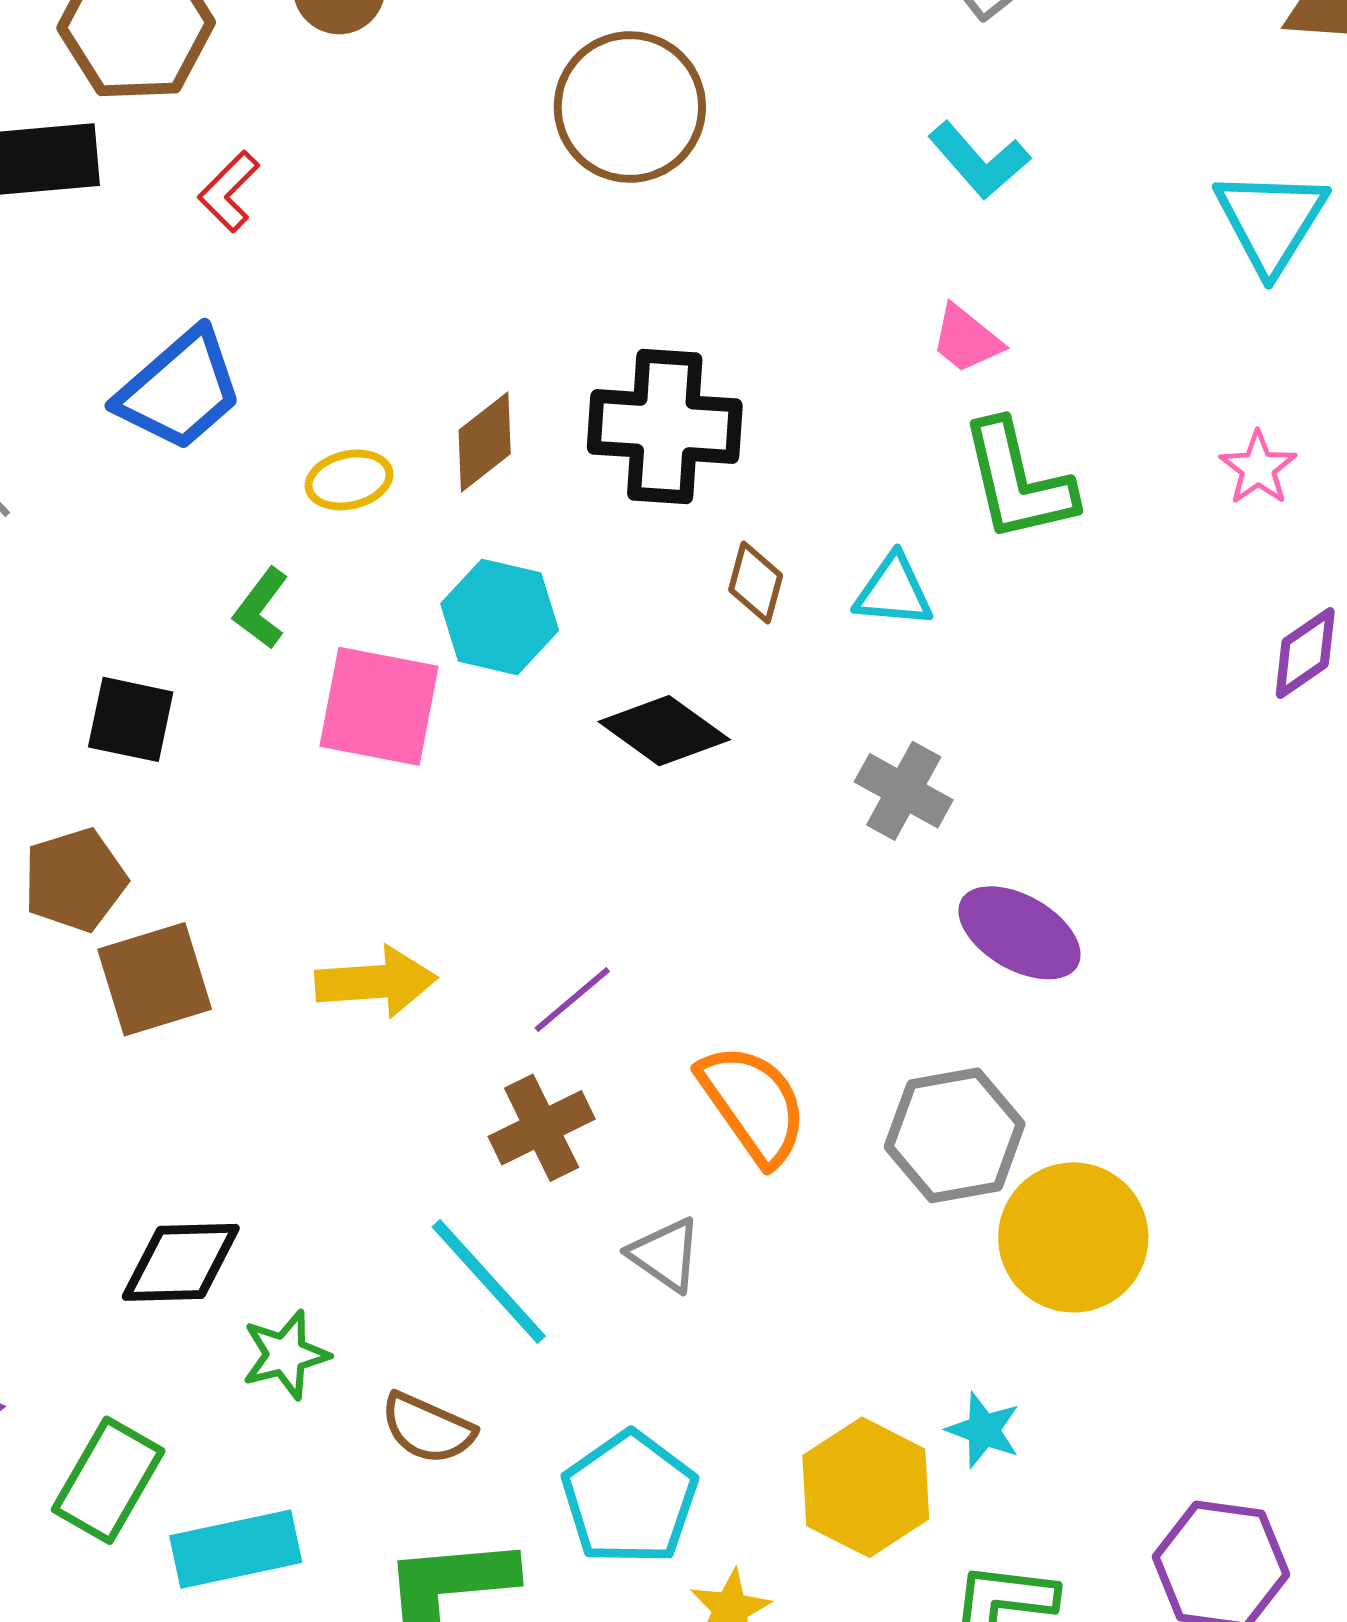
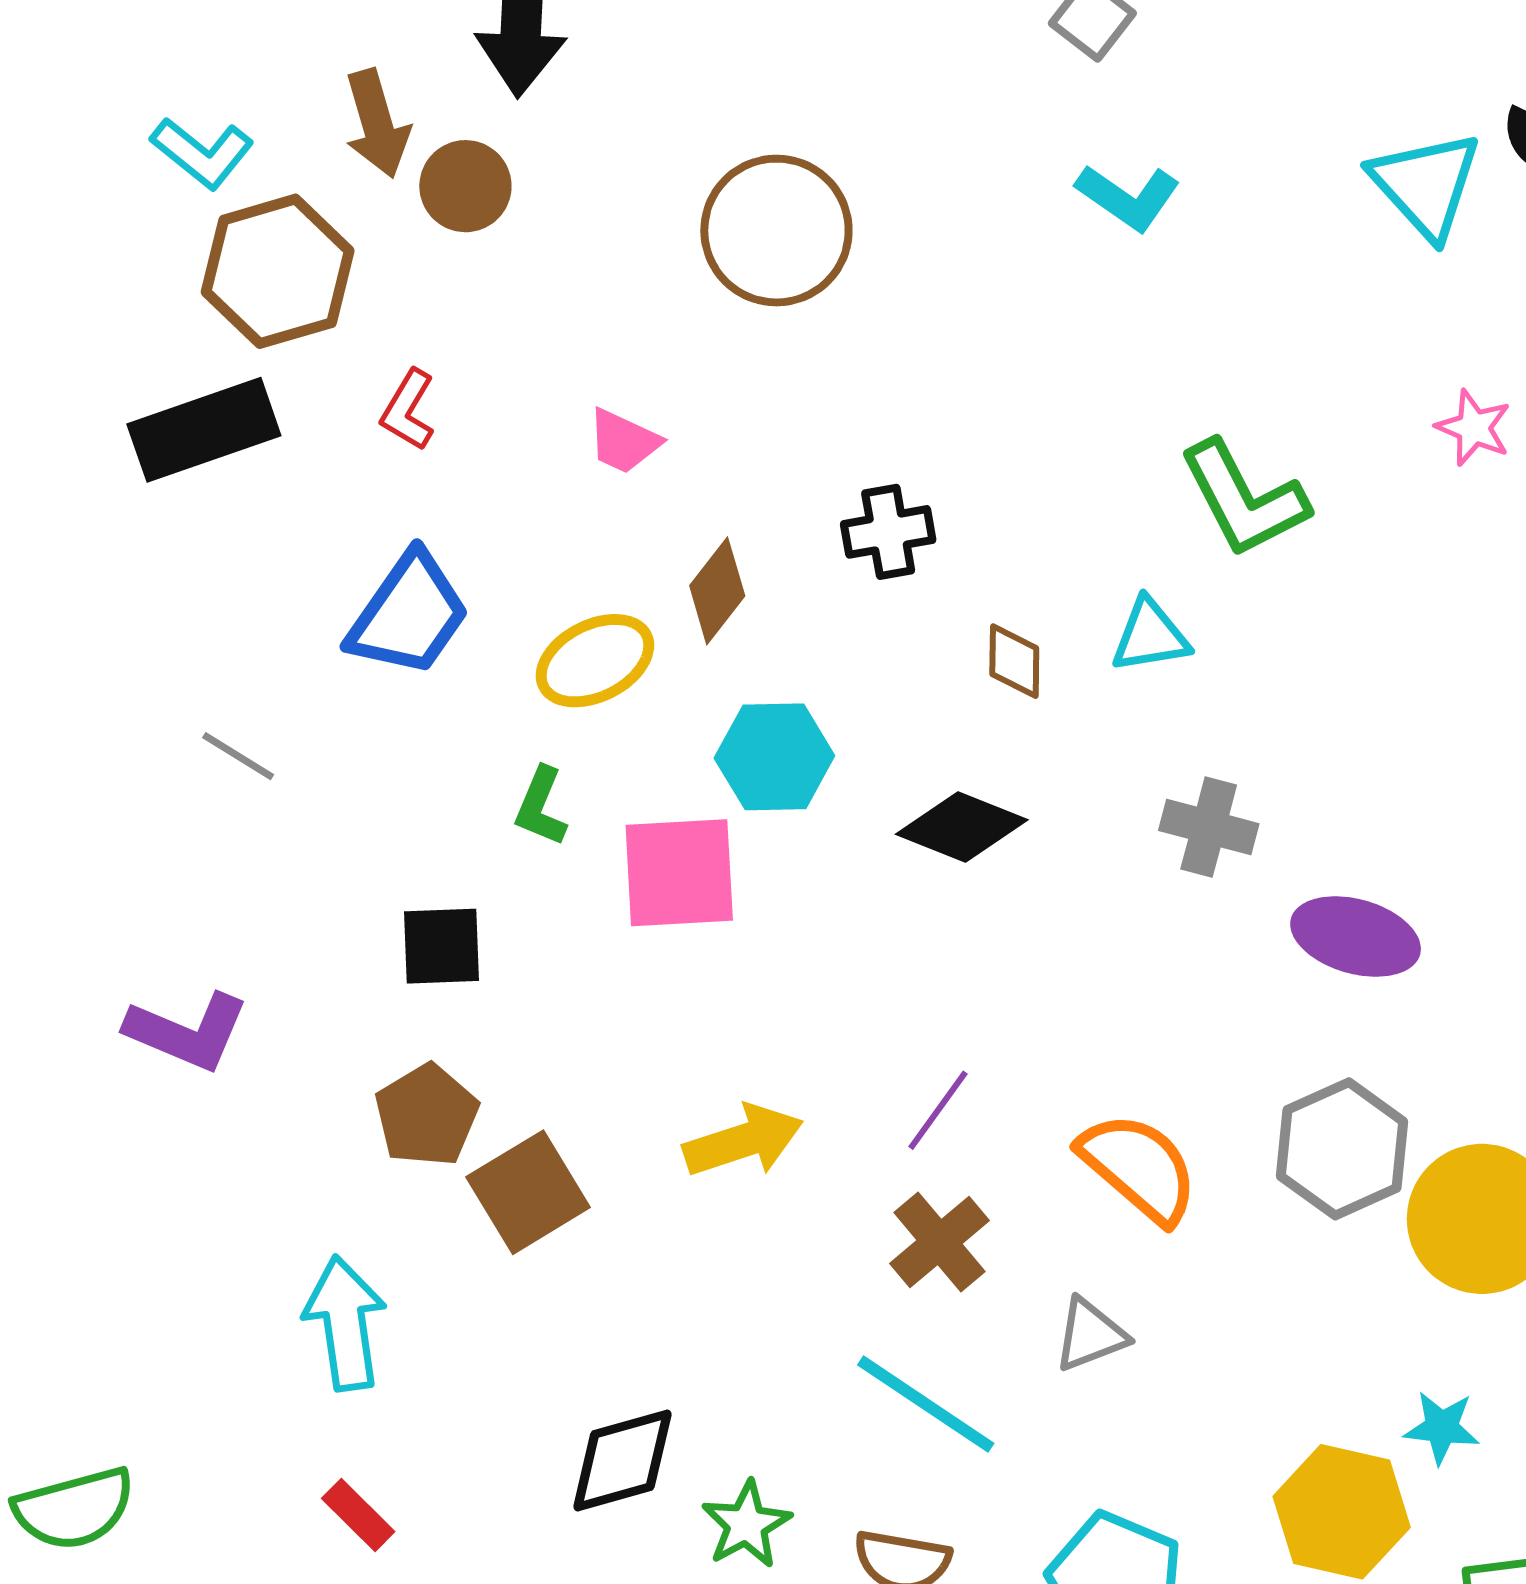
pink trapezoid: (966, 339) -> (624, 441), moved
black cross: (665, 427) -> (888, 532), size x0.6
yellow ellipse: (349, 480) -> (595, 661), size x1.4
gray triangle: (665, 1255) -> (1090, 1335), turned -42

